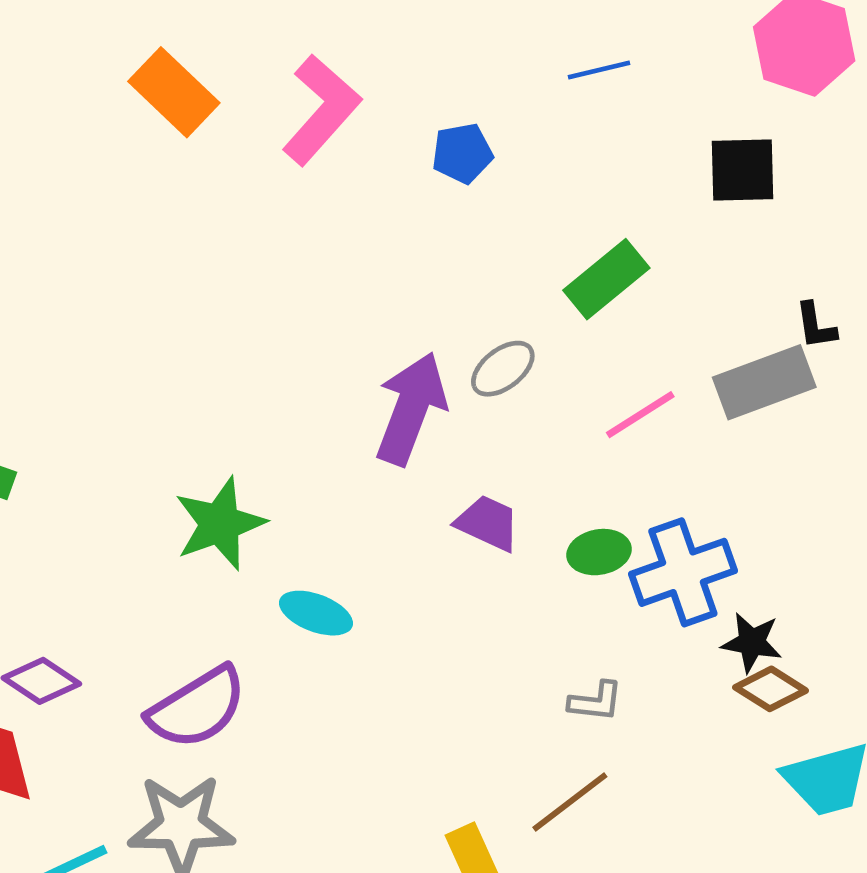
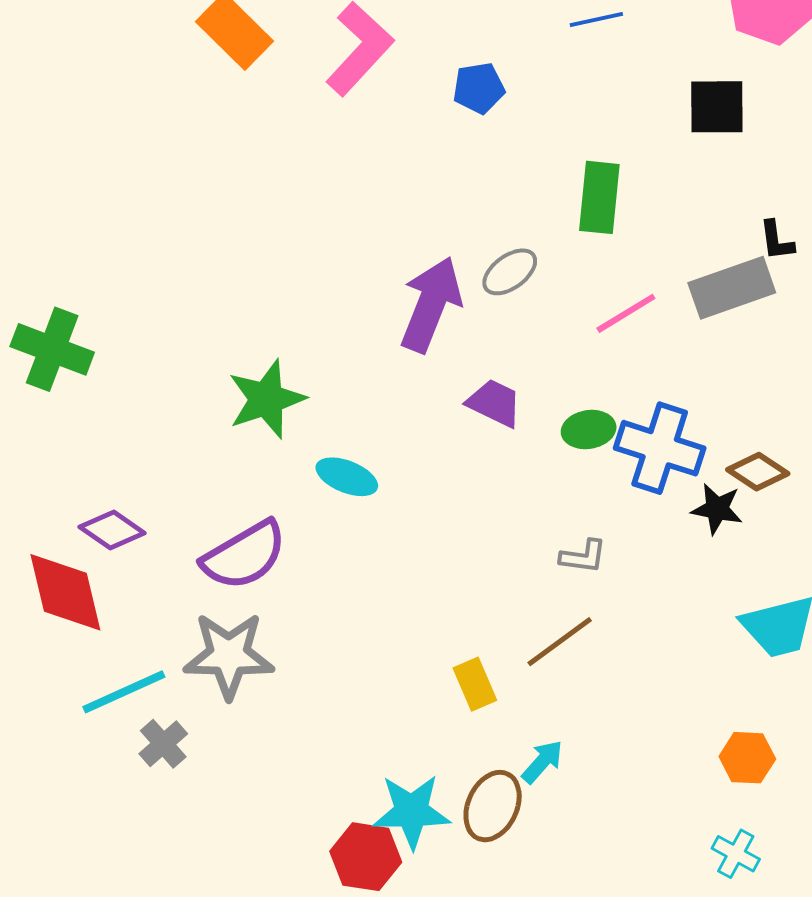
green rectangle: (606, 279) -> (599, 197), turned -46
blue cross: (683, 572) -> (660, 448), turned 36
brown diamond: (770, 689) -> (758, 472), moved

